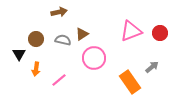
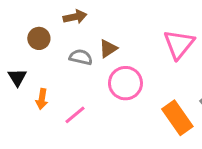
pink triangle: (131, 31) -> (179, 44), turned -30
brown circle: (36, 39) -> (39, 38), moved

